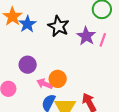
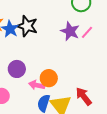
black star: (58, 26) -> (27, 26), moved
pink line: (103, 40) -> (87, 32), turned 32

